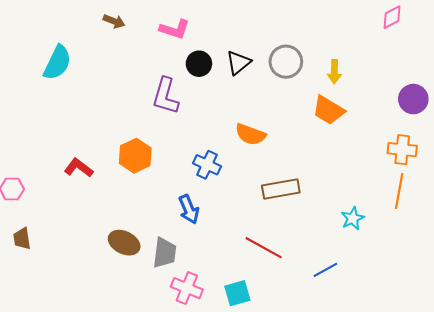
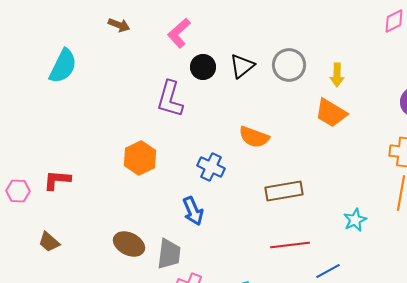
pink L-shape: (175, 29) -> (179, 33), turned 120
red L-shape: (79, 168) -> (57, 180), moved, turned -32
brown trapezoid: (22, 239) -> (49, 242), moved, turned -40
red line: (264, 248) -> (290, 245), moved, turned -36

